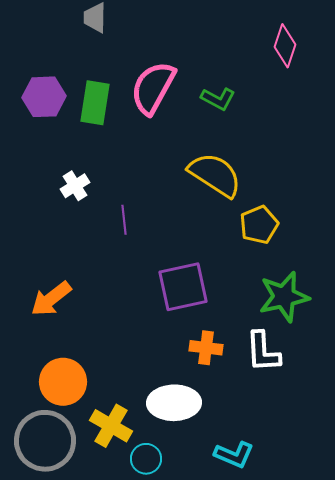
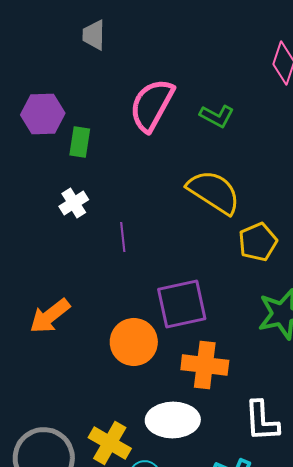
green rectangle: (95, 103) -> (80, 142), moved, size x0.7
orange cross: (206, 348) -> (205, 365), size x1.4
white L-shape: (263, 352) -> (262, 421), moved
orange circle: (63, 382) -> (134, 342), moved

